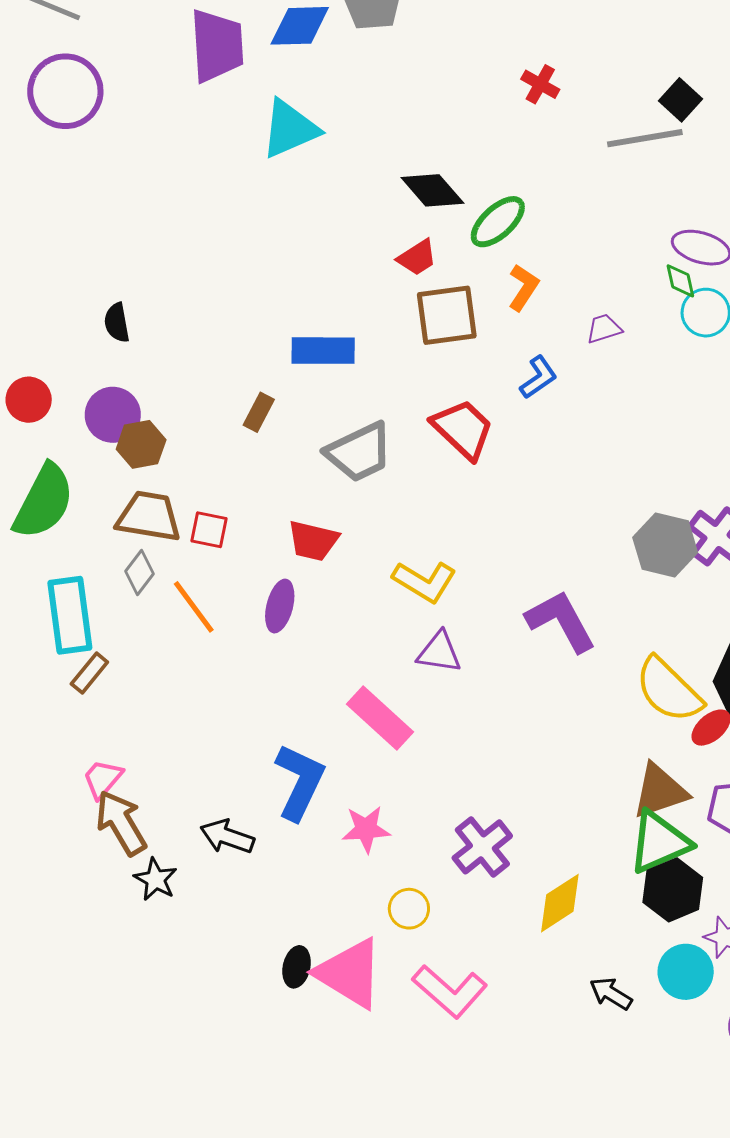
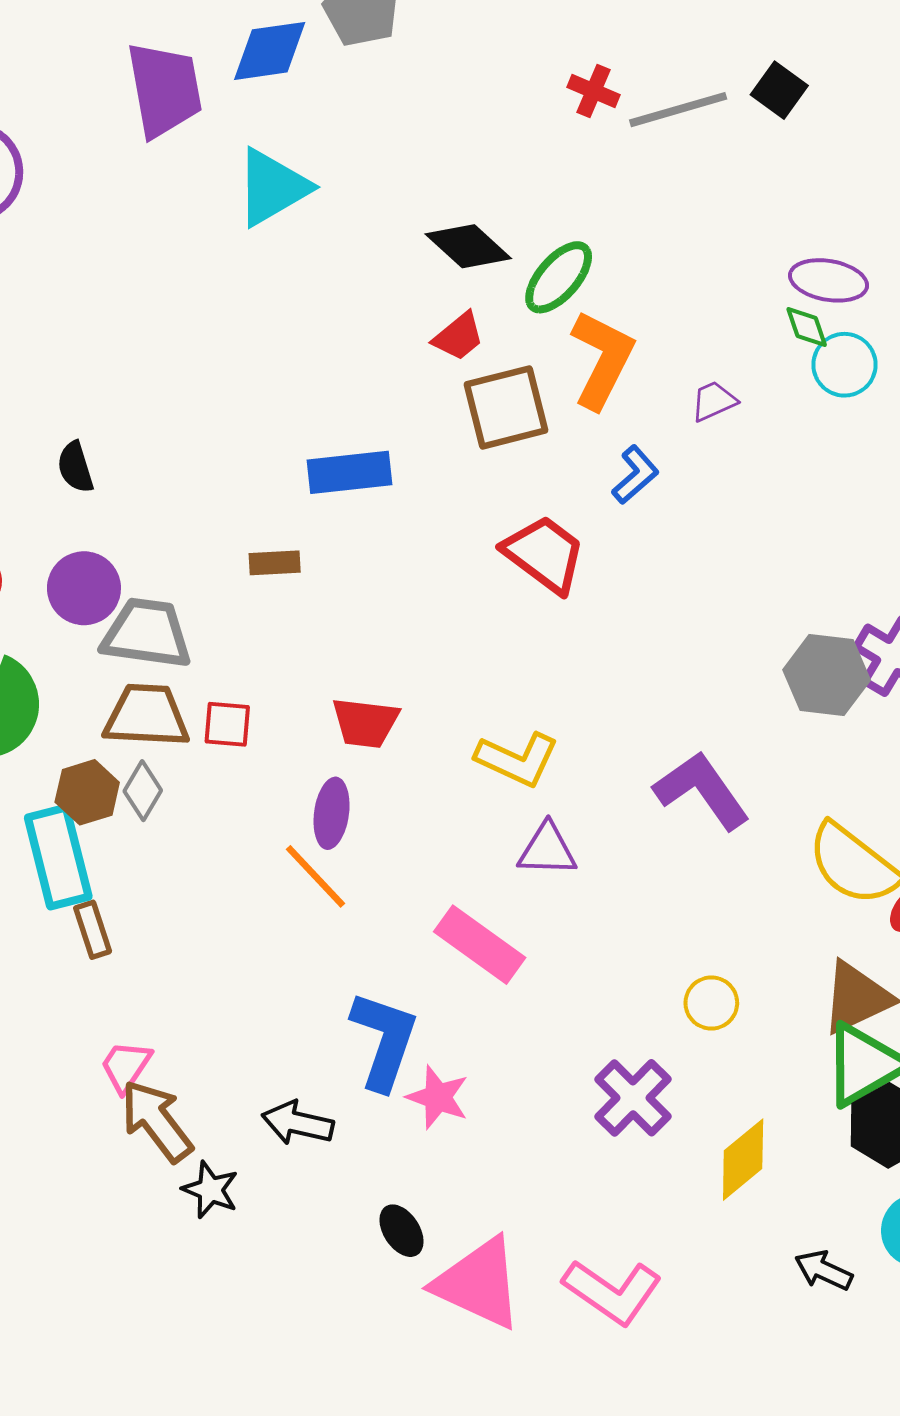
gray line: (645, 138) -> (678, 110), moved
orange L-shape: (523, 287) -> (602, 359), size x1.6
brown rectangle: (259, 412) -> (275, 563), turned 66
brown hexagon: (141, 444) -> (87, 792), moved
gray trapezoid: (359, 452) -> (147, 633), moved, turned -140
orange line: (194, 607) -> (316, 876), moved
brown rectangle: (89, 673) -> (93, 930), turned -51
pink star: (366, 829) -> (438, 1097), moved, turned 30
yellow circle: (409, 909) -> (711, 1003), moved
black ellipse: (297, 967) -> (401, 1231), moved, turned -39

